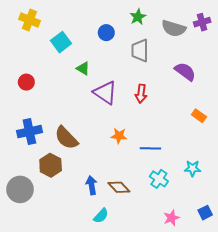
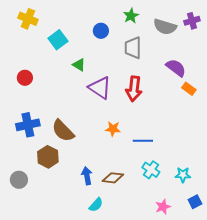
red arrow: (141, 94) -> (134, 89), size x1.4
orange rectangle: (199, 116) -> (189, 89), moved
cyan star: (193, 168) -> (183, 175), moved
brown diamond: (119, 187) -> (113, 178), turned -40
gray circle: (20, 189) -> (19, 180), size x0.7

